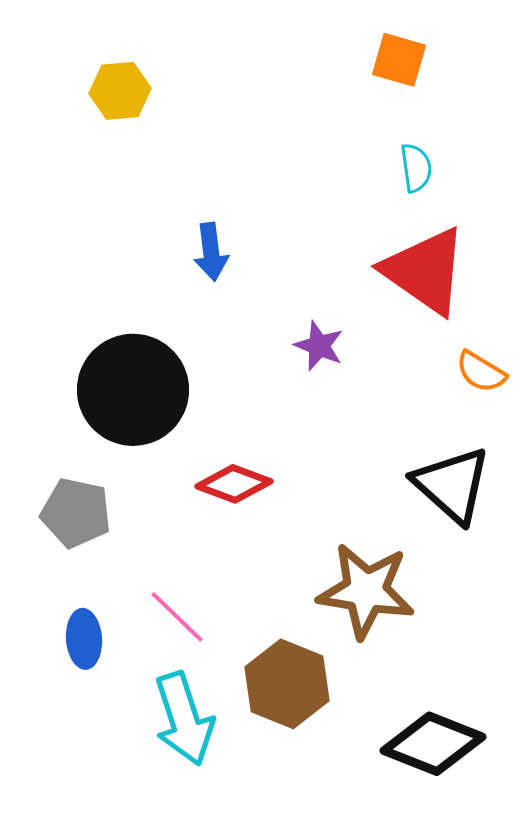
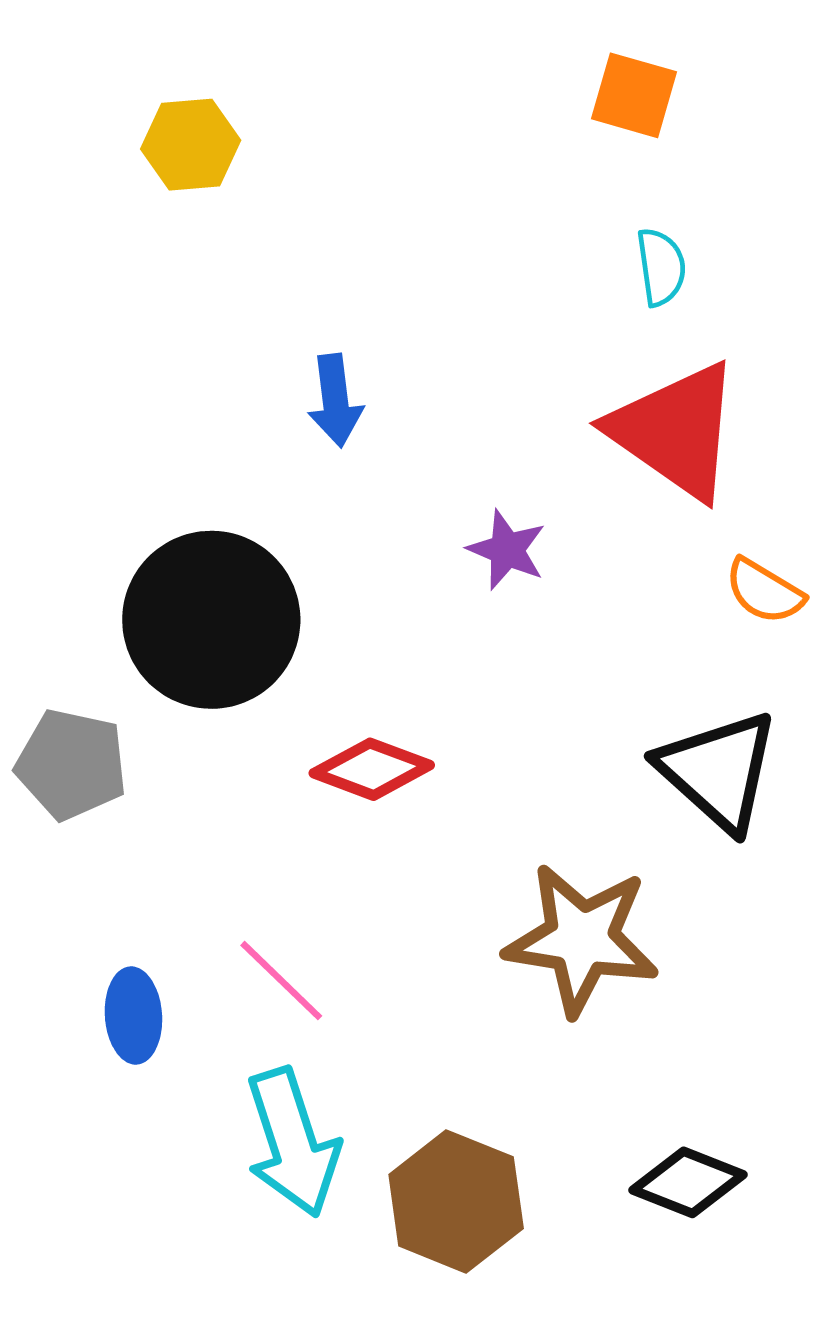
gray pentagon: (76, 513) -> (71, 764), moved
brown hexagon: (287, 684) -> (456, 1201), moved
black diamond: (433, 744) -> (688, 1182), size x0.7

